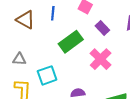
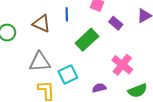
gray triangle: (19, 59) -> (40, 62), size x1.6
pink cross: (101, 59) -> (122, 65), moved

